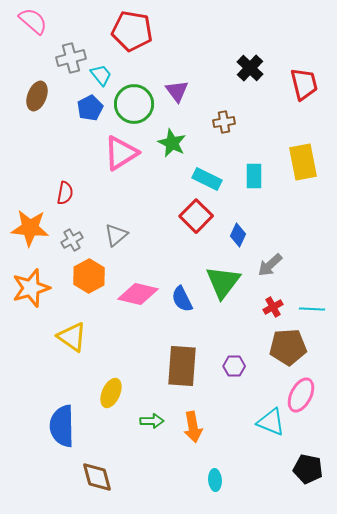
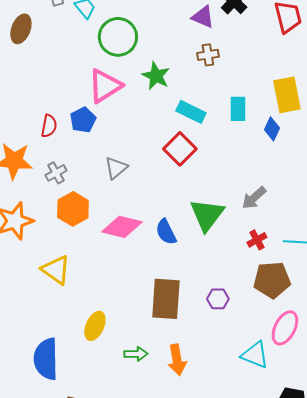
purple triangle: (177, 91) -> (203, 17), moved, turned -30
blue pentagon: (90, 108) -> (83, 120), moved
gray triangle: (116, 235) -> (116, 168), moved
blue diamond: (238, 235) -> (272, 129), moved

